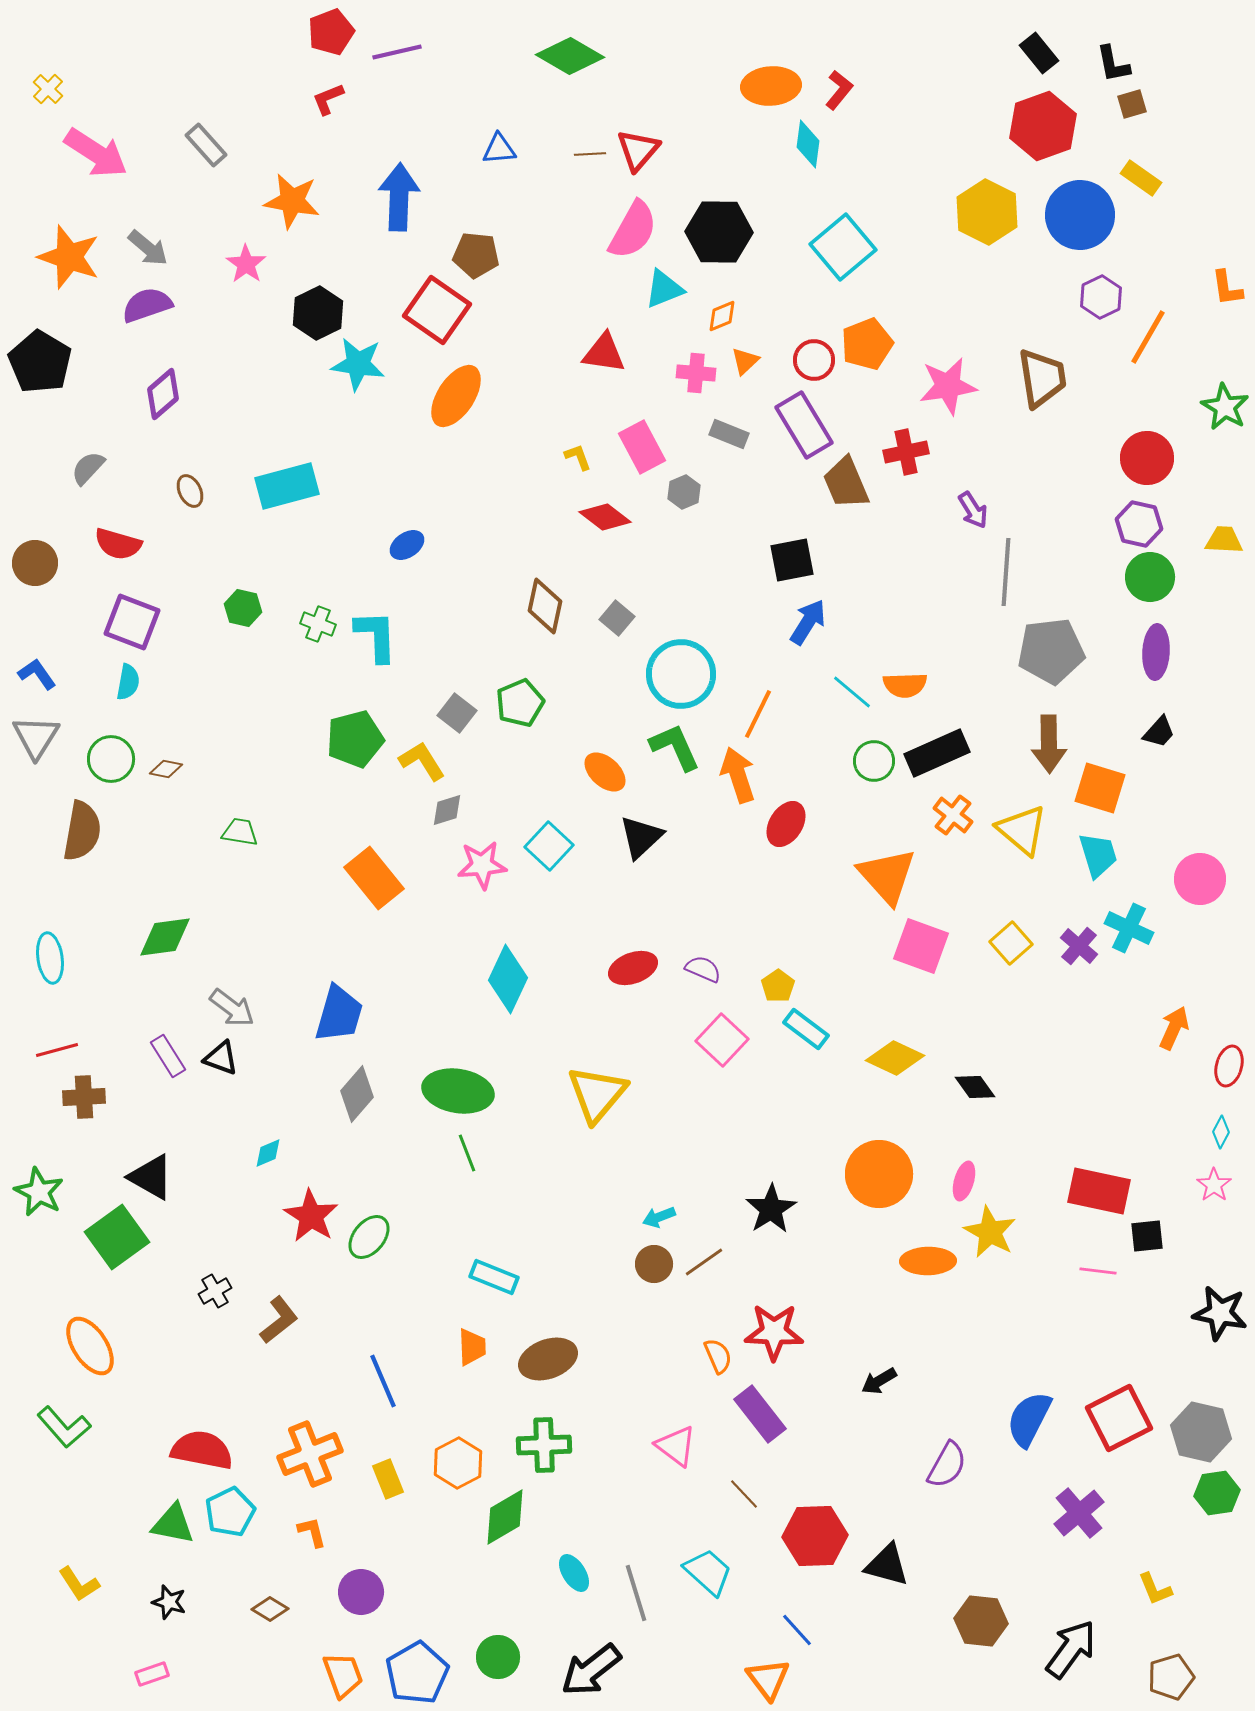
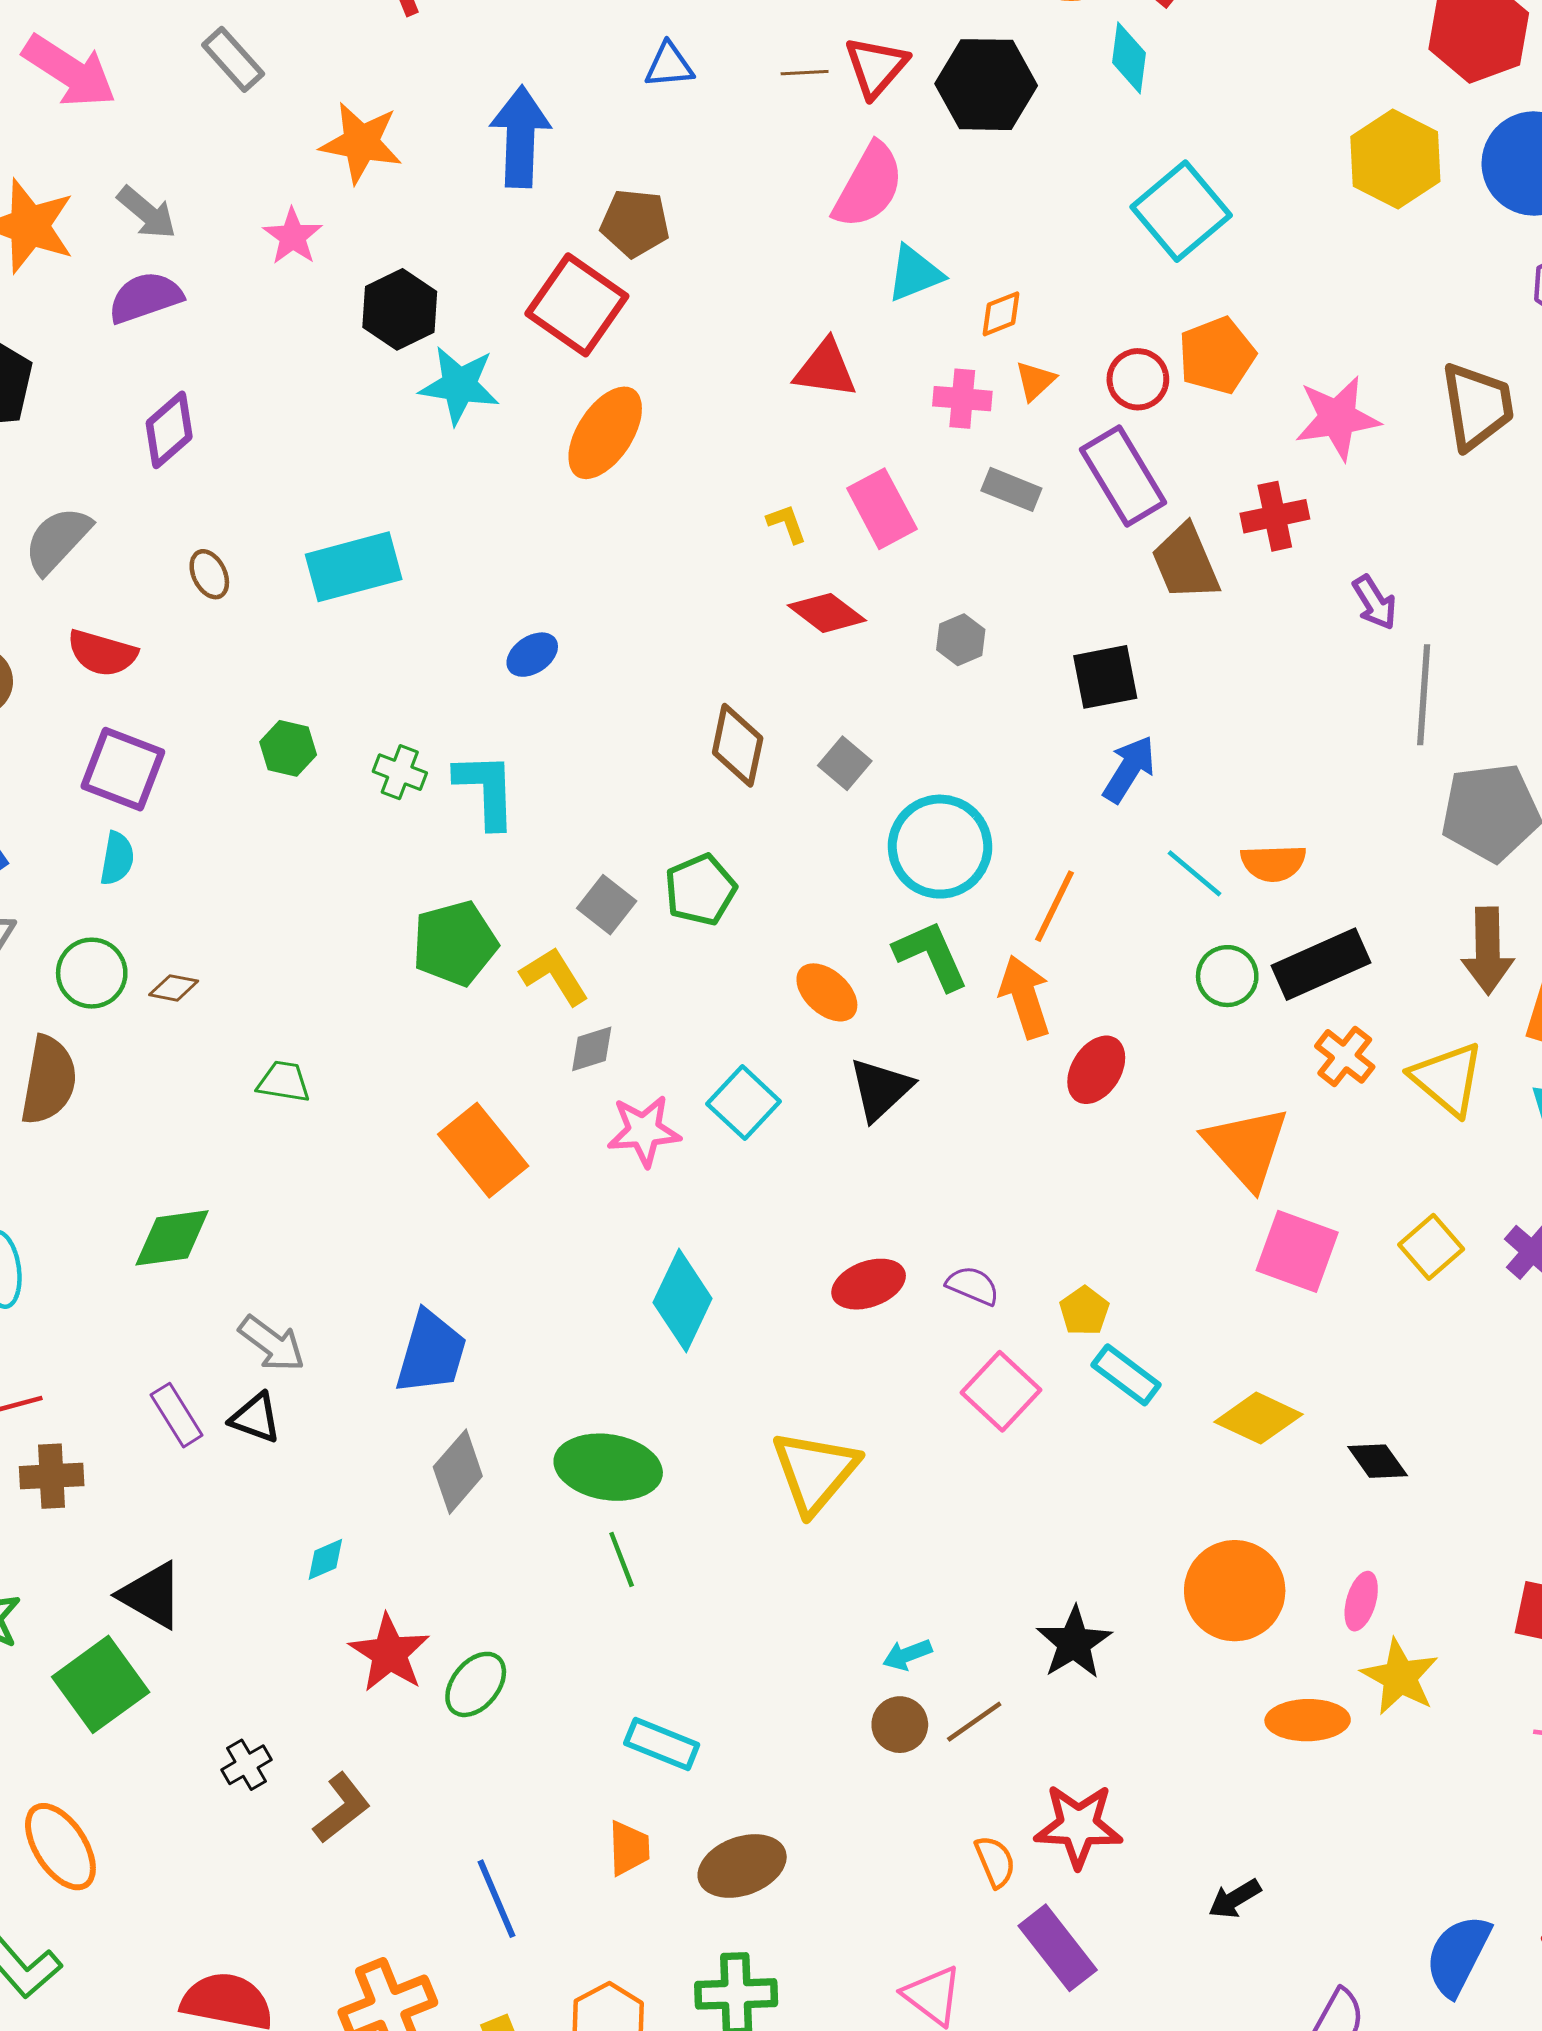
black hexagon: (719, 232) -> (986, 85), moved
gray semicircle: (88, 468) -> (57, 540), size x1.4
gray hexagon: (684, 492) -> (961, 640), moved

